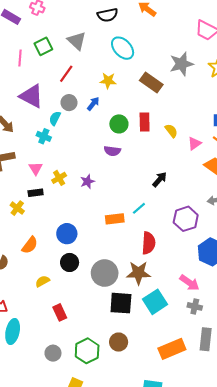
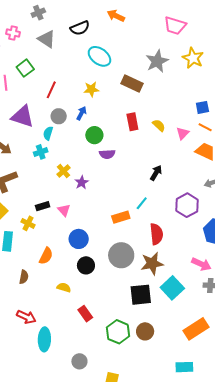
gray triangle: (77, 41) -> (47, 39), moved
green circle: (119, 124) -> (94, 135), moved
cyan cross: (44, 136) -> (41, 152), turned -32
pink triangle: (36, 168) -> (64, 210), moved
yellow cross: (59, 178) -> (64, 171), moved
purple star: (87, 182) -> (82, 182), moved
gray circle: (105, 273) -> (121, 255), moved
yellow semicircle: (42, 281) -> (64, 287), turned 56
green hexagon: (87, 351) -> (118, 332), moved
gray circle: (53, 353) -> (79, 361), moved

